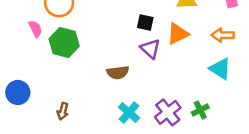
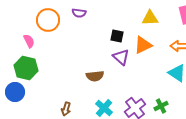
green hexagon: (64, 42) -> (26, 68), moved
brown arrow: (63, 111) -> (66, 109), moved

